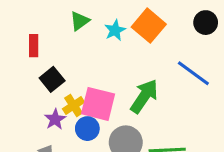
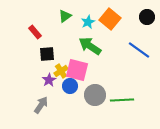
red rectangle: (34, 46) -> (35, 32), turned -40
black square: (52, 79) -> (47, 54), turned 35
green arrow: (144, 96) -> (90, 46), moved, turned -90

